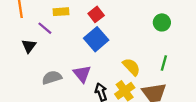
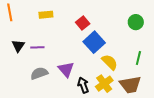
red square: (96, 14) -> (83, 23), moved
purple line: (45, 28) -> (37, 47), moved, turned -40
blue square: (96, 39) -> (94, 42), moved

